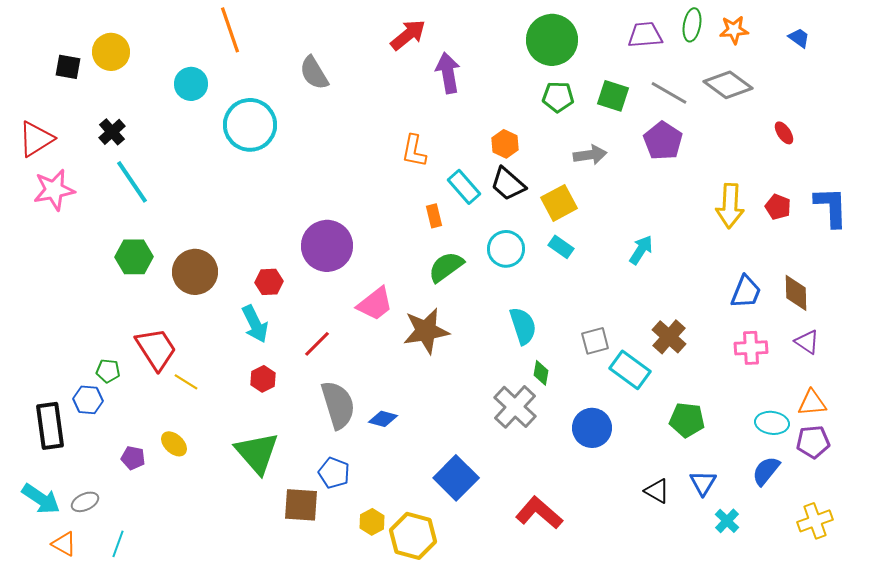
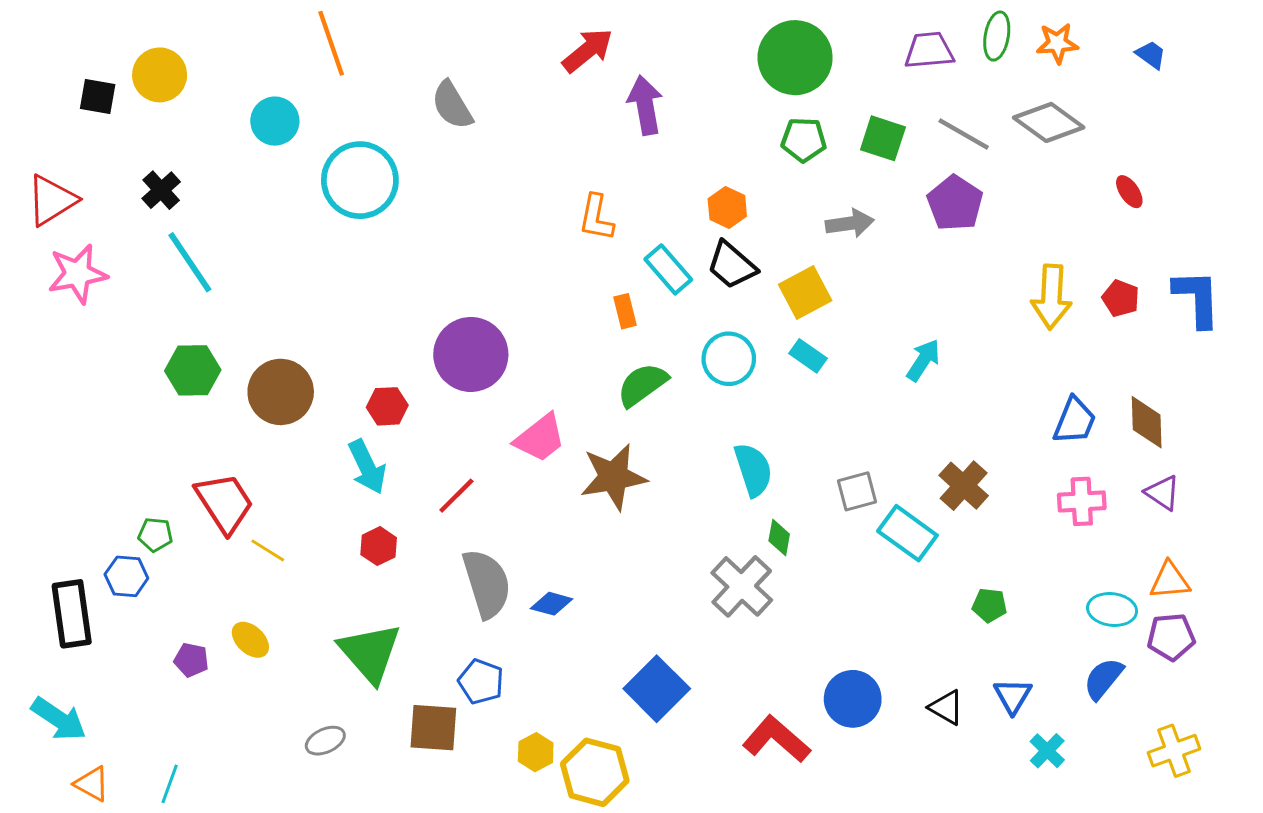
green pentagon: (687, 420) -> (990, 605), size x0.7
blue circle: (592, 428) -> (853, 699), moved
gray ellipse: (85, 502) -> (325, 741), moved

